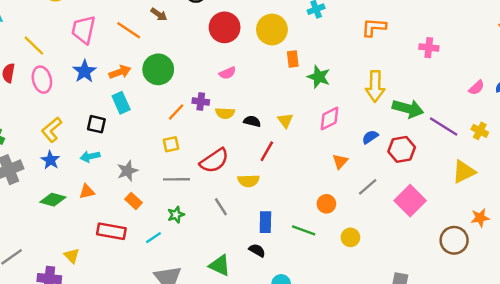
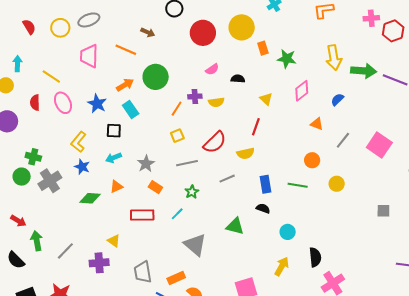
blue star: (85, 71) -> (97, 104), moved
black semicircle: (252, 121) -> (238, 79), moved
red hexagon: (402, 149) -> (393, 31), moved
orange triangle: (340, 161) -> (317, 124), turned -40
gray line: (221, 207) -> (227, 179), turned -70

